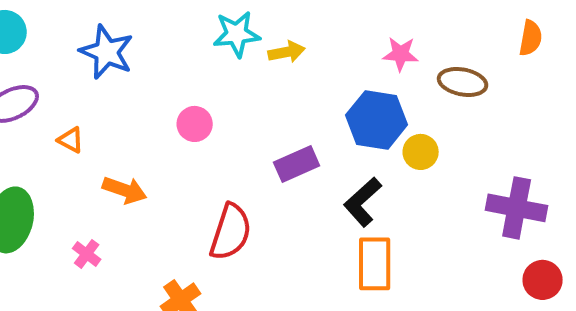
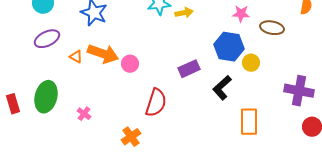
pink circle: (195, 124) -> (130, 64), moved
orange arrow: (125, 190) -> (103, 54), moved, size x1.4
orange rectangle: (375, 264) -> (249, 122), moved

